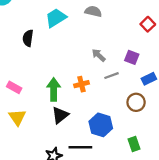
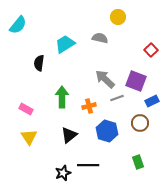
gray arrow: (99, 55) -> (105, 79), size x1.5
purple square: (132, 57) -> (136, 81), size x1.5
green arrow: (54, 89) -> (62, 97), moved
blue hexagon: (101, 125) -> (107, 131), moved

